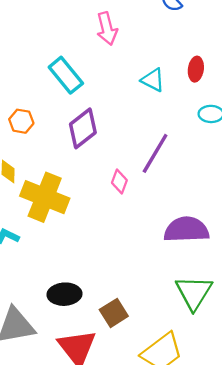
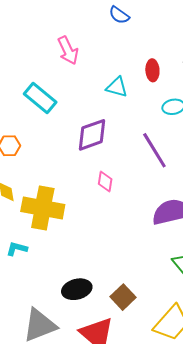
purple diamond: (83, 128) -> (92, 135), moved, turned 30
purple line: (155, 153) -> (154, 150), moved, turned -51

